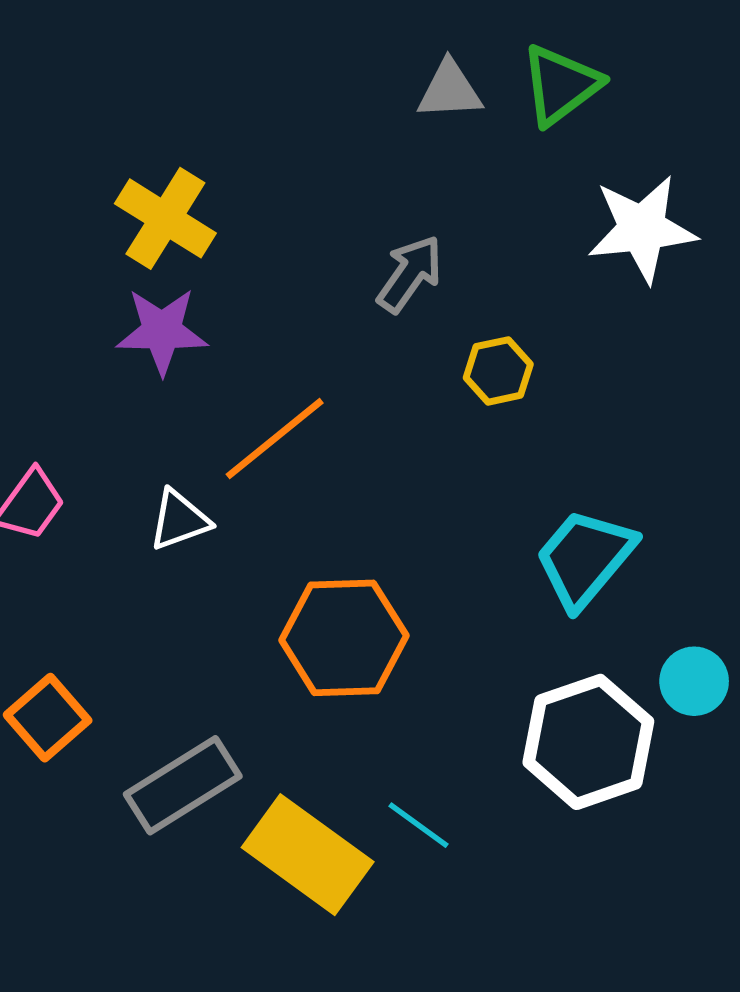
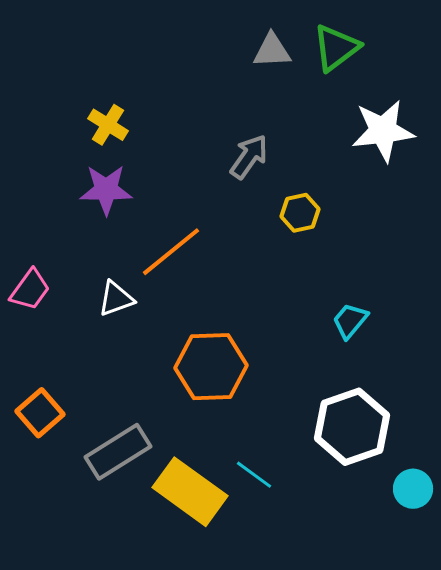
yellow cross: (165, 218) -> (108, 125), size x0.7
cyan trapezoid: (585, 558) -> (350, 321), size x0.6
cyan circle: (694, 681) -> (413, 489), moved

